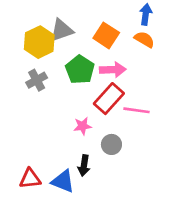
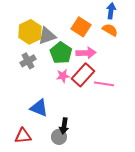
gray triangle: (62, 30) -> (47, 36), moved
pink star: (83, 126) -> (63, 76), moved
gray circle: (111, 144) -> (59, 137), moved
blue triangle: (63, 181) -> (39, 108), moved

